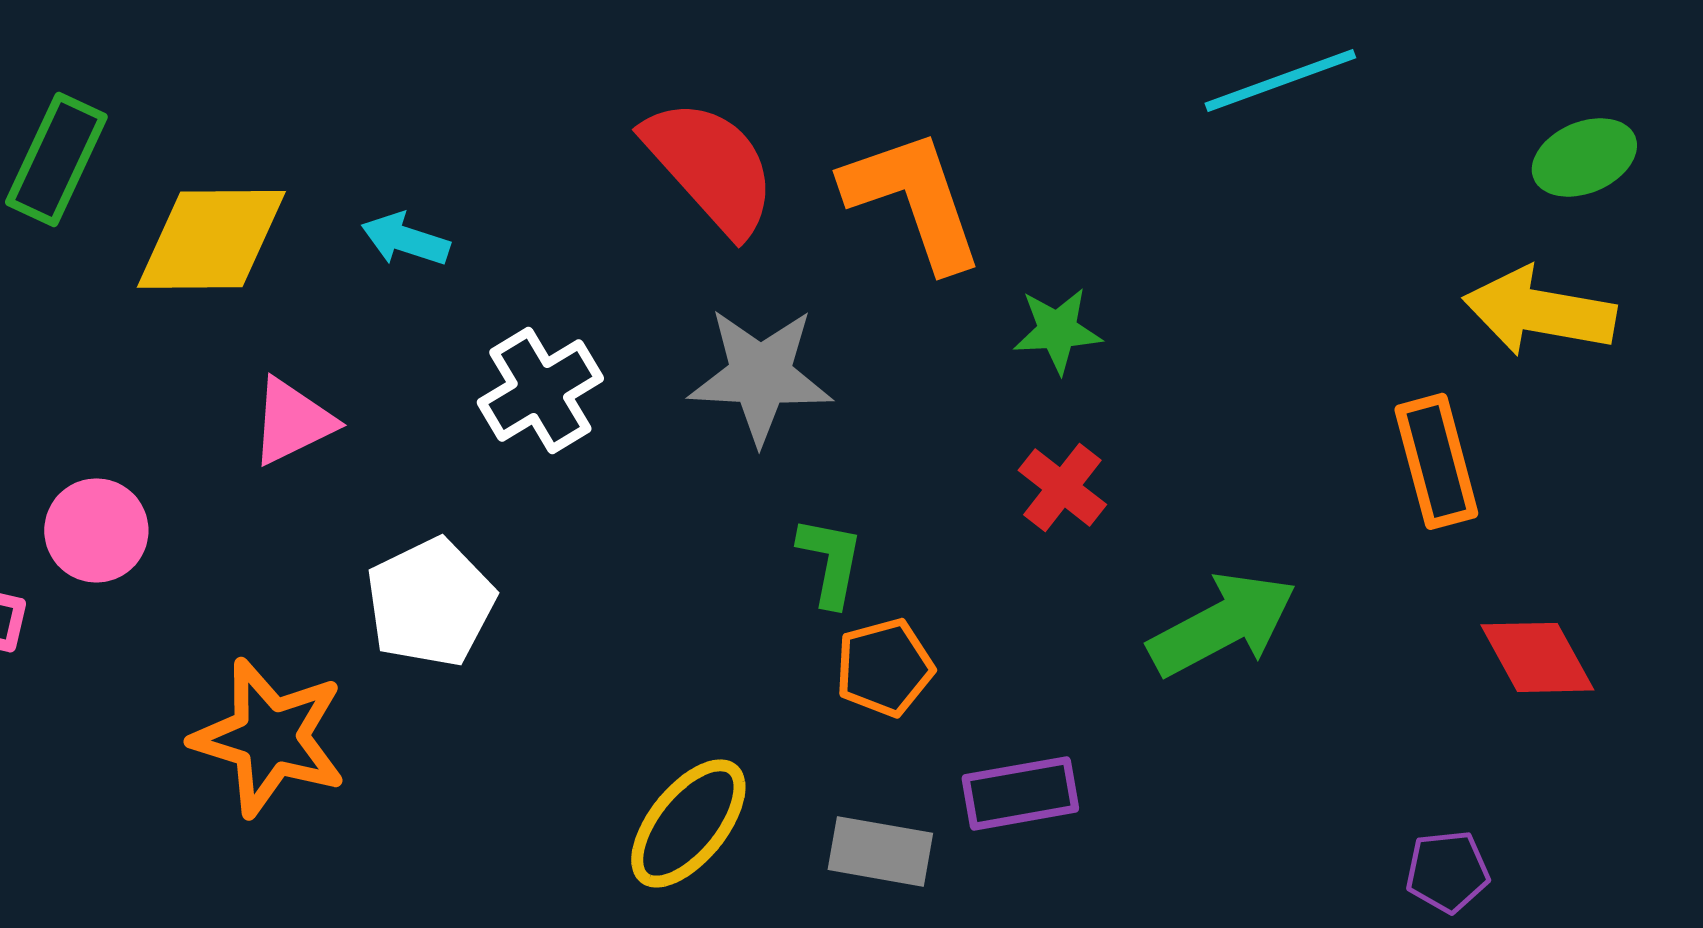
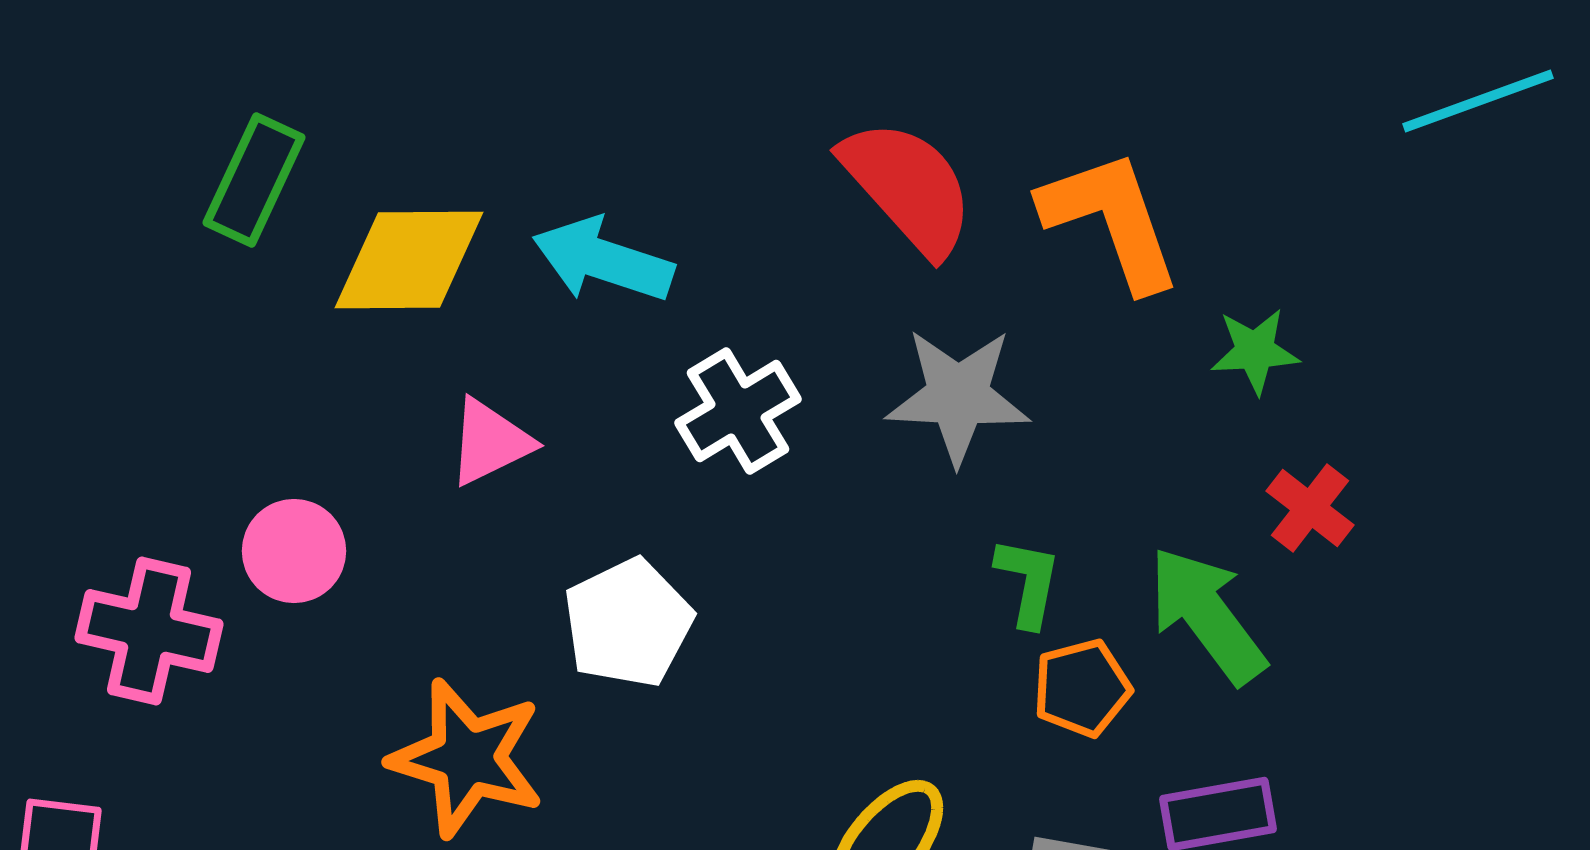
cyan arrow: (405, 239) -> (603, 260), size x1.6
red cross: (1062, 487) -> (1310, 508), moved
green arrow: (1222, 624) -> (1207, 615), moved, turned -99

